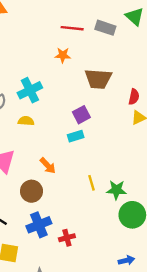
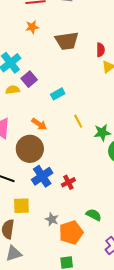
purple square: (81, 115) -> (29, 79), moved
yellow line: (92, 183) -> (78, 121), moved
brown circle: (31, 191) -> (30, 149), size x1.4

